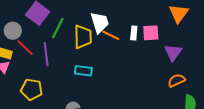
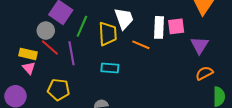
gray circle: (13, 31) -> (46, 31), moved
white rectangle: (134, 33) -> (159, 27), size x1.5
orange line: (111, 35) -> (141, 45), moved

